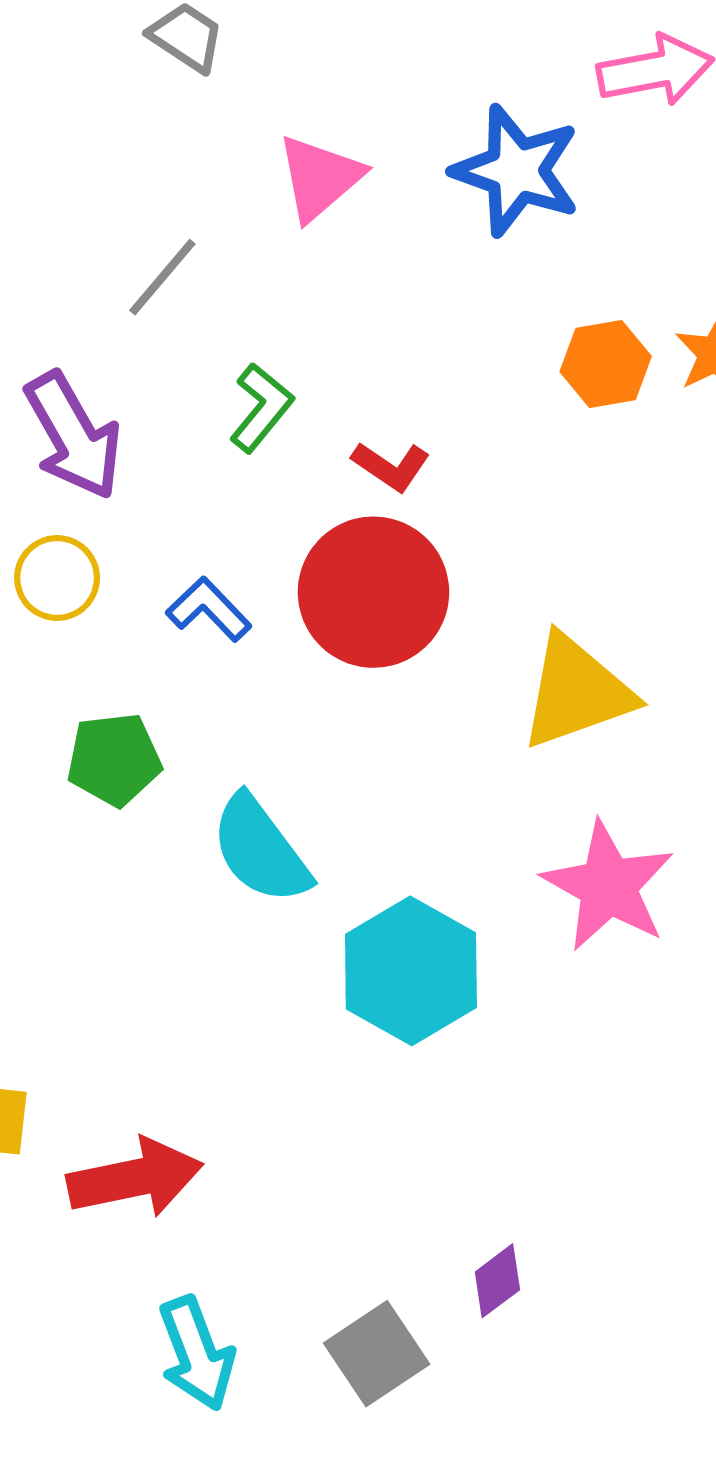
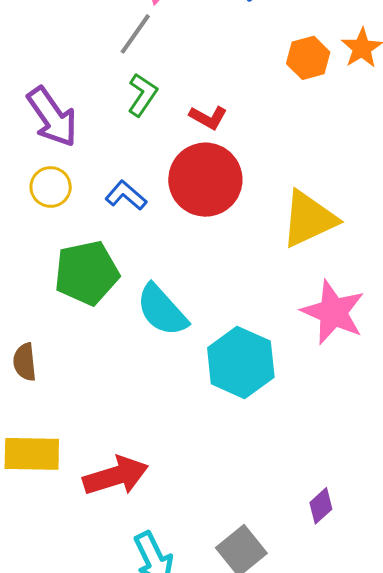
gray line: (162, 277) -> (135, 34), moved
green pentagon: (114, 759) -> (87, 273), size x1.4
purple diamond: (497, 1281) -> (321, 506), moved

